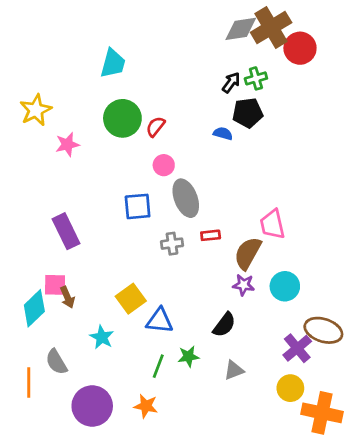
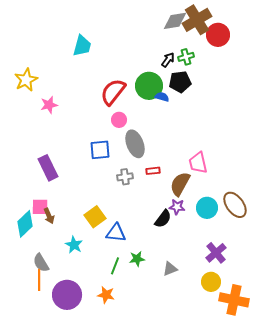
green circle: (122, 118) -> (149, 86), moved
red semicircle: (155, 127) -> (113, 92), size x1.8
black semicircle: (224, 325) -> (163, 219), moved
brown ellipse: (323, 330) -> (235, 205), moved, turned 36
orange line: (29, 383) -> (39, 280), moved

